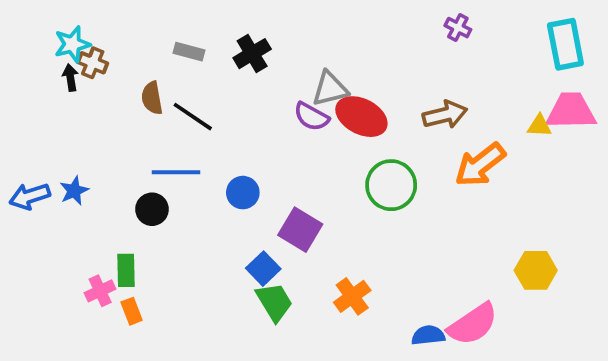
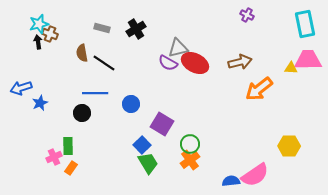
green circle: (391, 185) -> (190, 144), moved, size x0.7
blue arrow: (30, 196) -> (21, 88), moved
orange rectangle: (132, 311) -> (71, 168), turned 56

